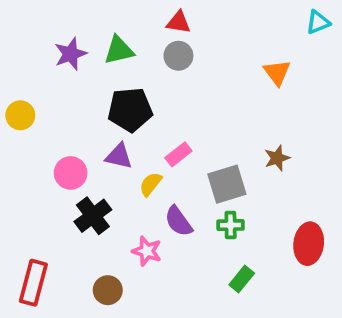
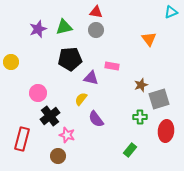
pink rectangle: (178, 154) -> (112, 66), moved, turned 48
purple triangle: (119, 156) -> (91, 78), moved
brown star: (277, 158) -> (141, 85), moved
gray square: (227, 184) -> (159, 99), moved
green cross: (231, 225) -> (140, 117), moved
pink star: (147, 251) -> (67, 135), moved
red rectangle: (33, 283) -> (22, 139), moved

